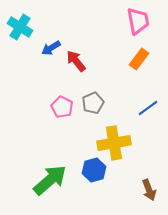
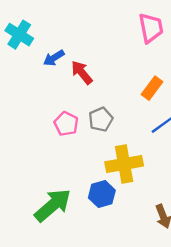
orange rectangle: (139, 59) -> (152, 88), moved

